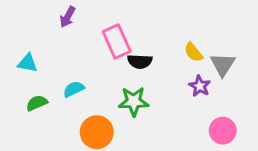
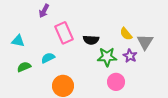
pink rectangle: (117, 41) -> (64, 33), moved
green star: (134, 101) -> (107, 57), moved
pink circle: (223, 131) -> (116, 82), moved

